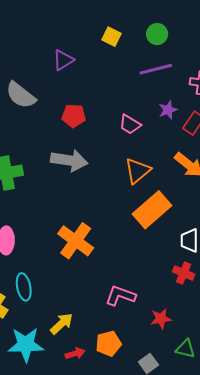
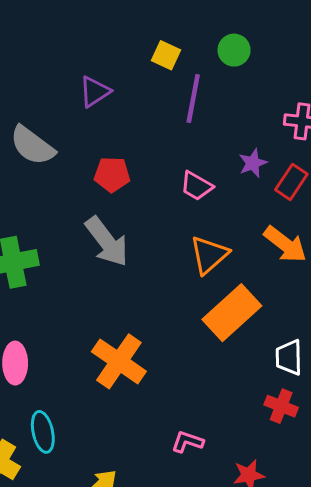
purple line: (156, 69) -> (193, 99), moved, turned -64
gray arrow: (69, 160) -> (107, 242), turned 45
pink L-shape: (120, 296) -> (187, 442), size x0.7

